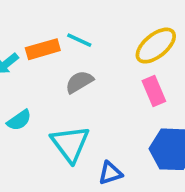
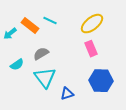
orange rectangle: (43, 49) -> (30, 26), turned 54
gray semicircle: (79, 82) -> (41, 54), moved

